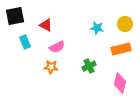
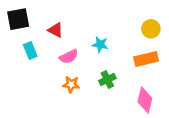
cyan star: (97, 28) -> (100, 45), moved
orange star: (51, 67) -> (71, 84), moved

